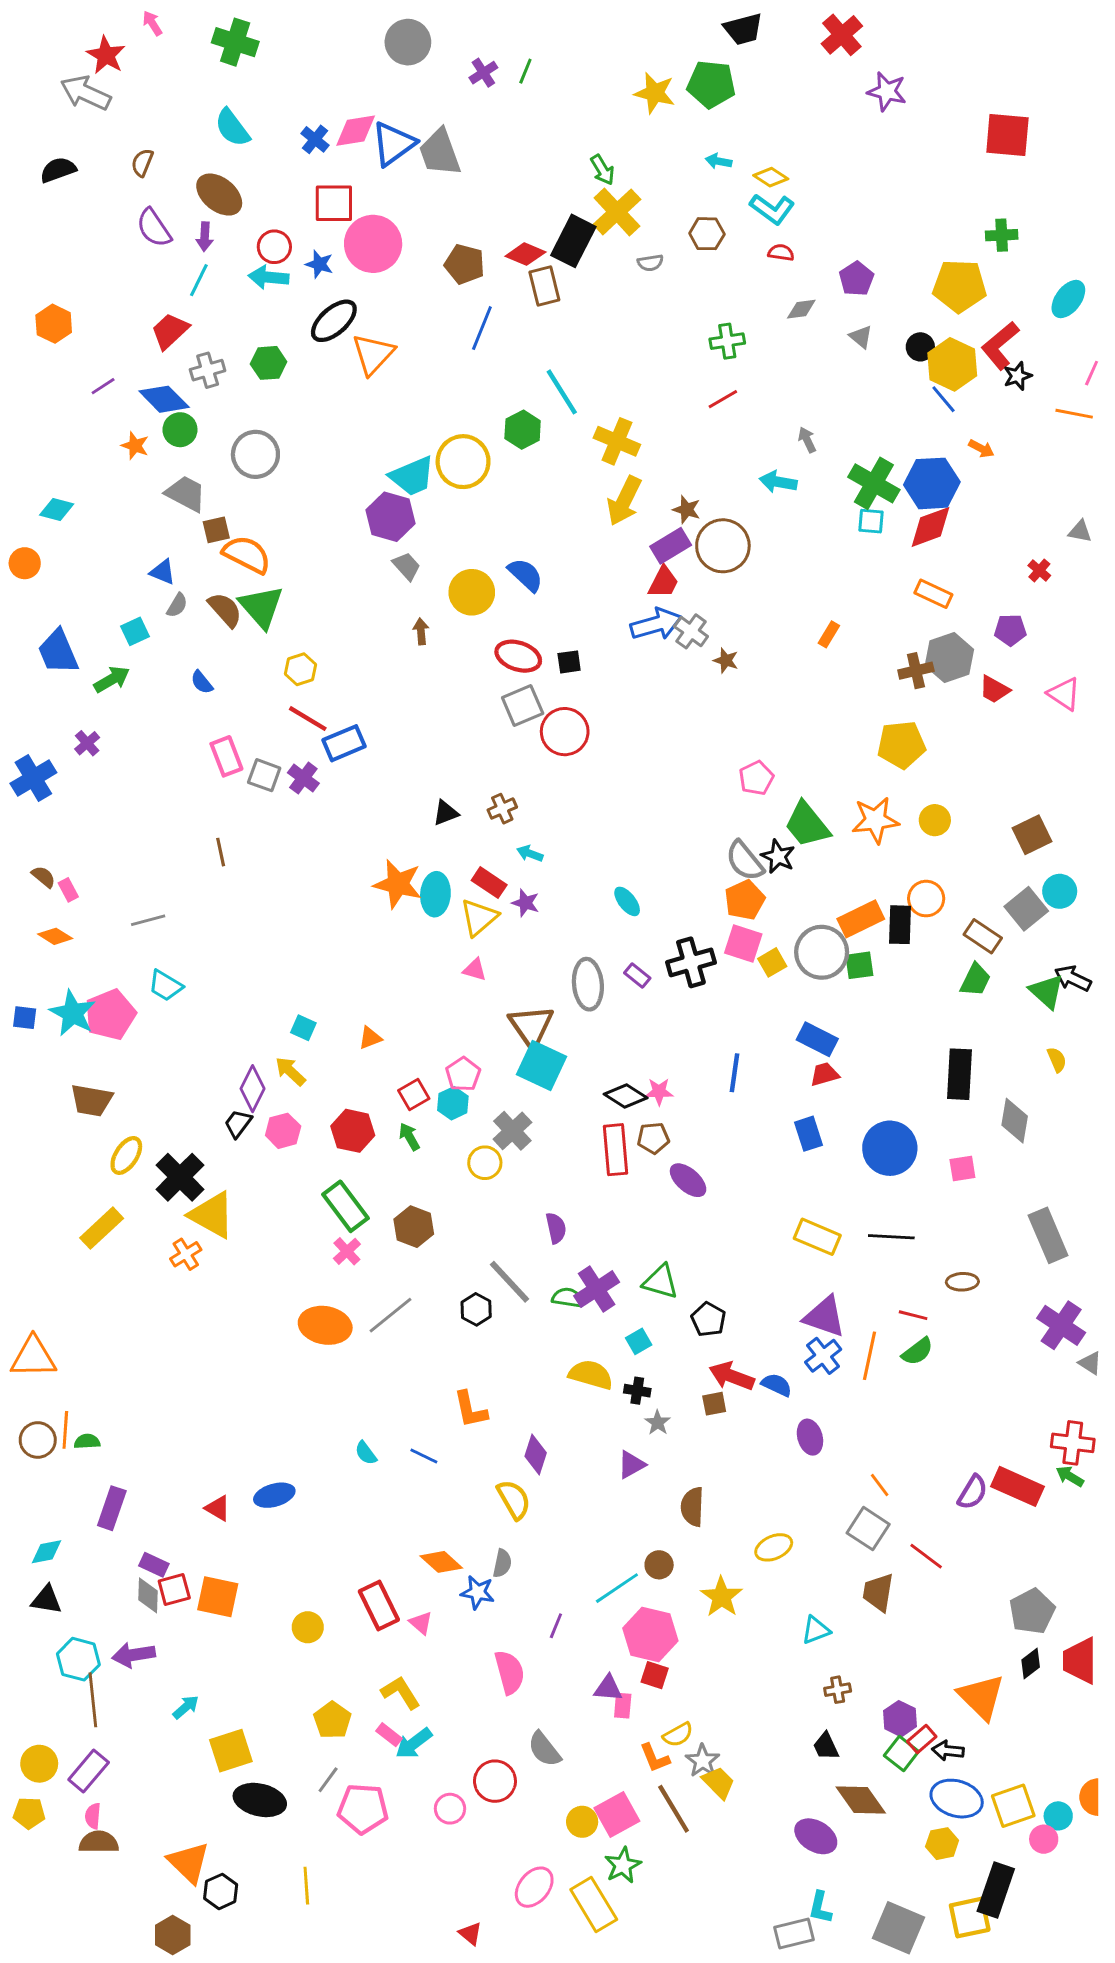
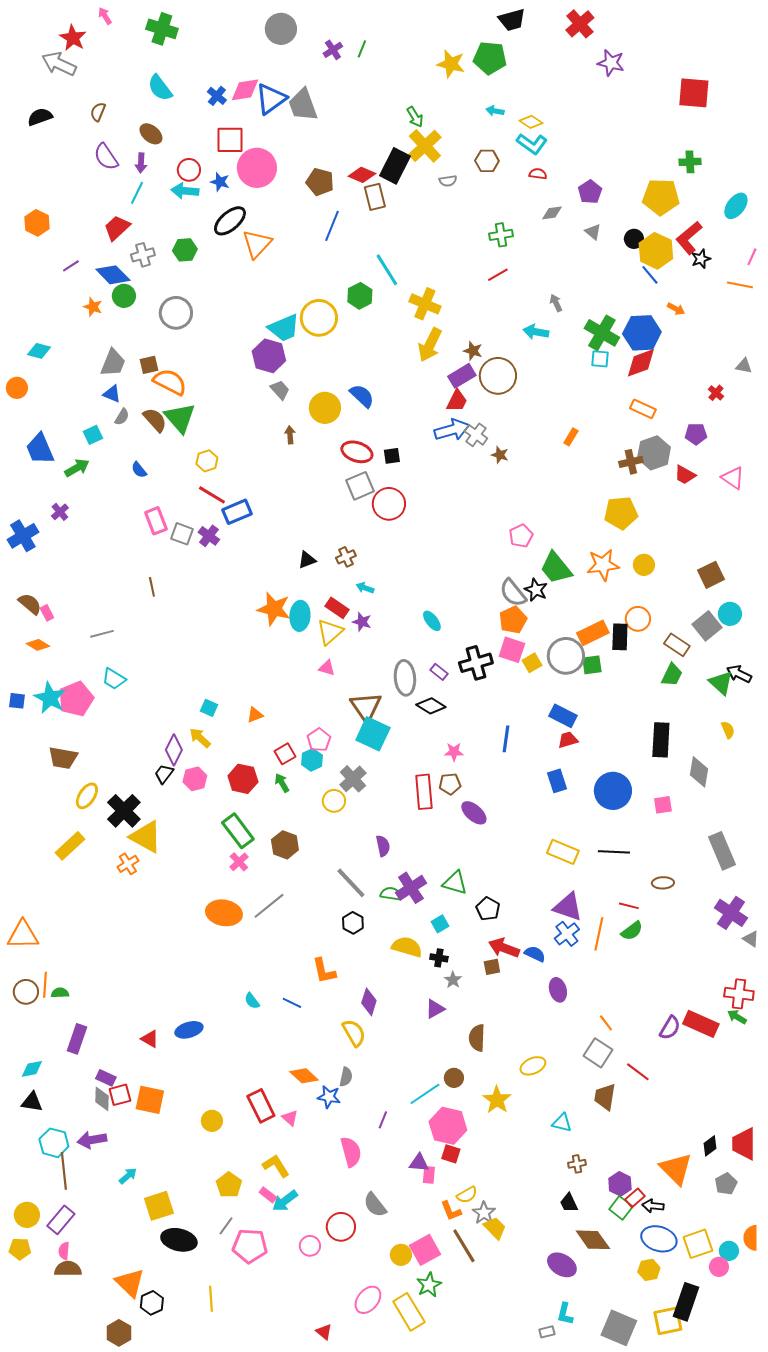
brown ellipse: (219, 195) -> (151, 134), size x0.7
gray trapezoid: (186, 494) -> (113, 363), moved, turned 84
brown semicircle: (44, 877) -> (30, 604), size x1.4
black diamond: (626, 1096) -> (431, 706), moved
black hexagon: (476, 1309) -> (353, 923), moved
gray pentagon: (1032, 1611) -> (726, 1184), moved, size x0.7
cyan triangle: (816, 1630) -> (562, 1123), turned 35
gray rectangle: (794, 1934) -> (547, 1332), size x0.6

